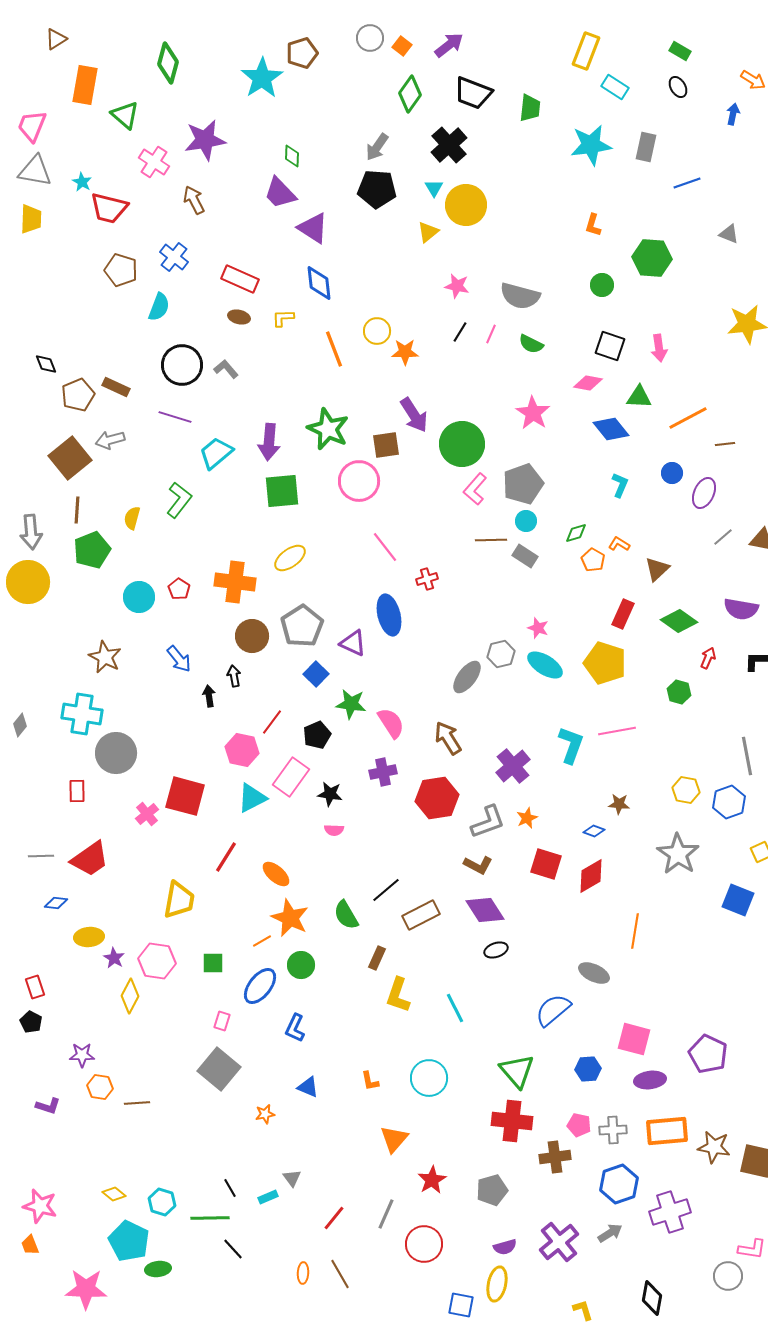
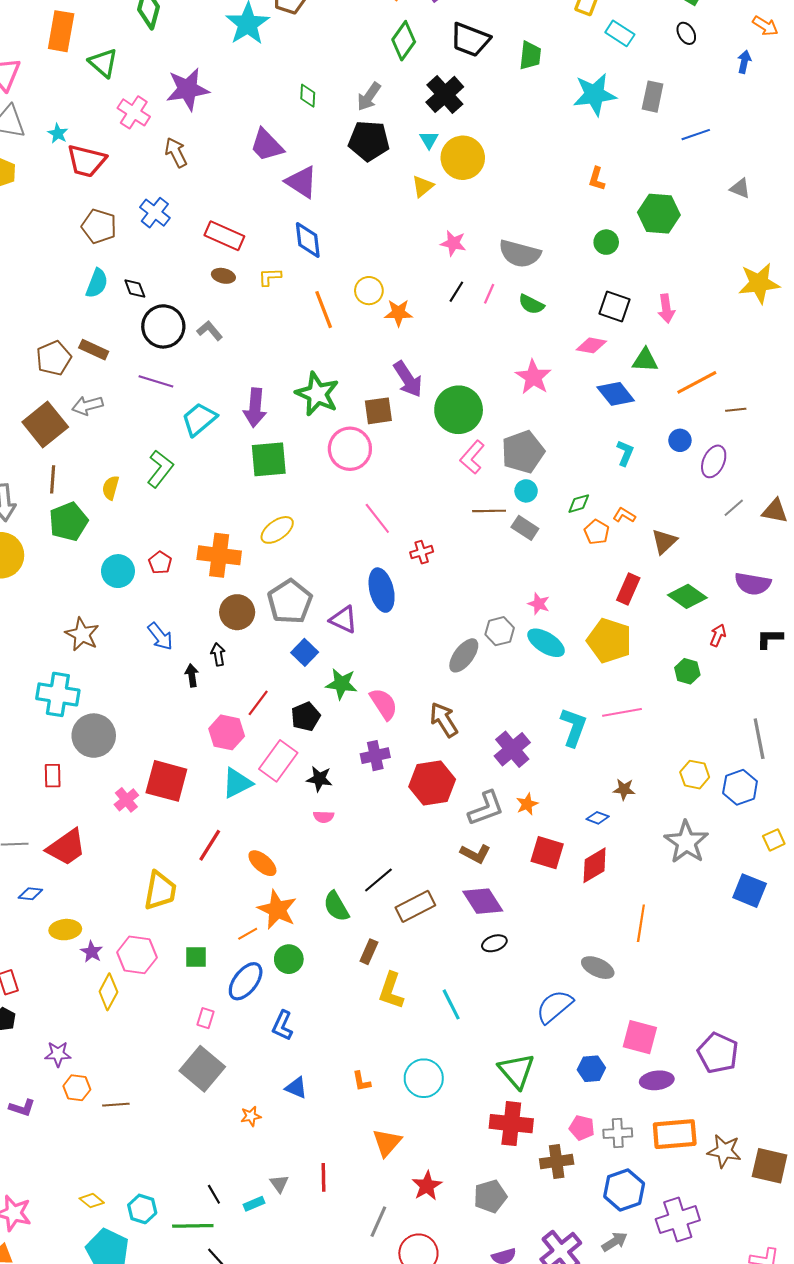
green diamond: (292, 156) -> (308, 96), moved
cyan semicircle: (159, 307) -> (97, 283), moved
black diamond: (46, 364) -> (135, 288), moved
red line: (334, 1218) -> (324, 1177), moved, turned -40

